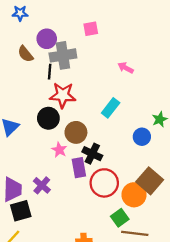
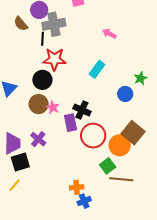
brown circle: (76, 132) -> (39, 104), moved

